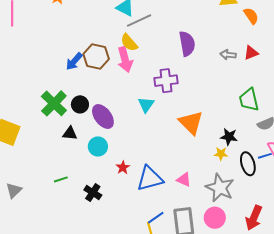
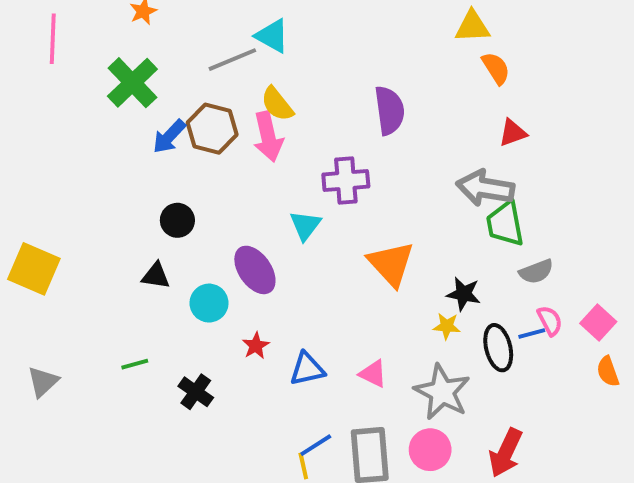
orange semicircle: (251, 16) -> (496, 68), moved
gray line: (139, 21) -> (232, 60), moved
gray arrow: (228, 55) -> (485, 188), moved, size x1.8
green cross: (54, 103) -> (132, 83), moved
purple ellipse: (103, 117) -> (255, 270), moved
blue triangle: (150, 179) -> (307, 369), size x0.7

